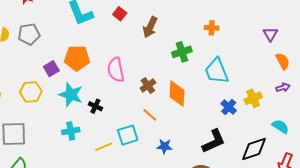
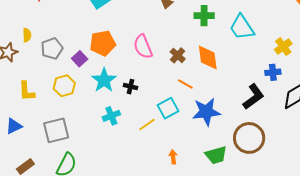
gray pentagon: (29, 34) -> (52, 49), moved
green cross: (182, 52) -> (204, 16), turned 30
cyan star: (71, 95) -> (104, 80), turned 30
blue cross: (229, 107) -> (273, 72), moved, turned -35
blue star: (164, 146) -> (206, 112), size x1.8

